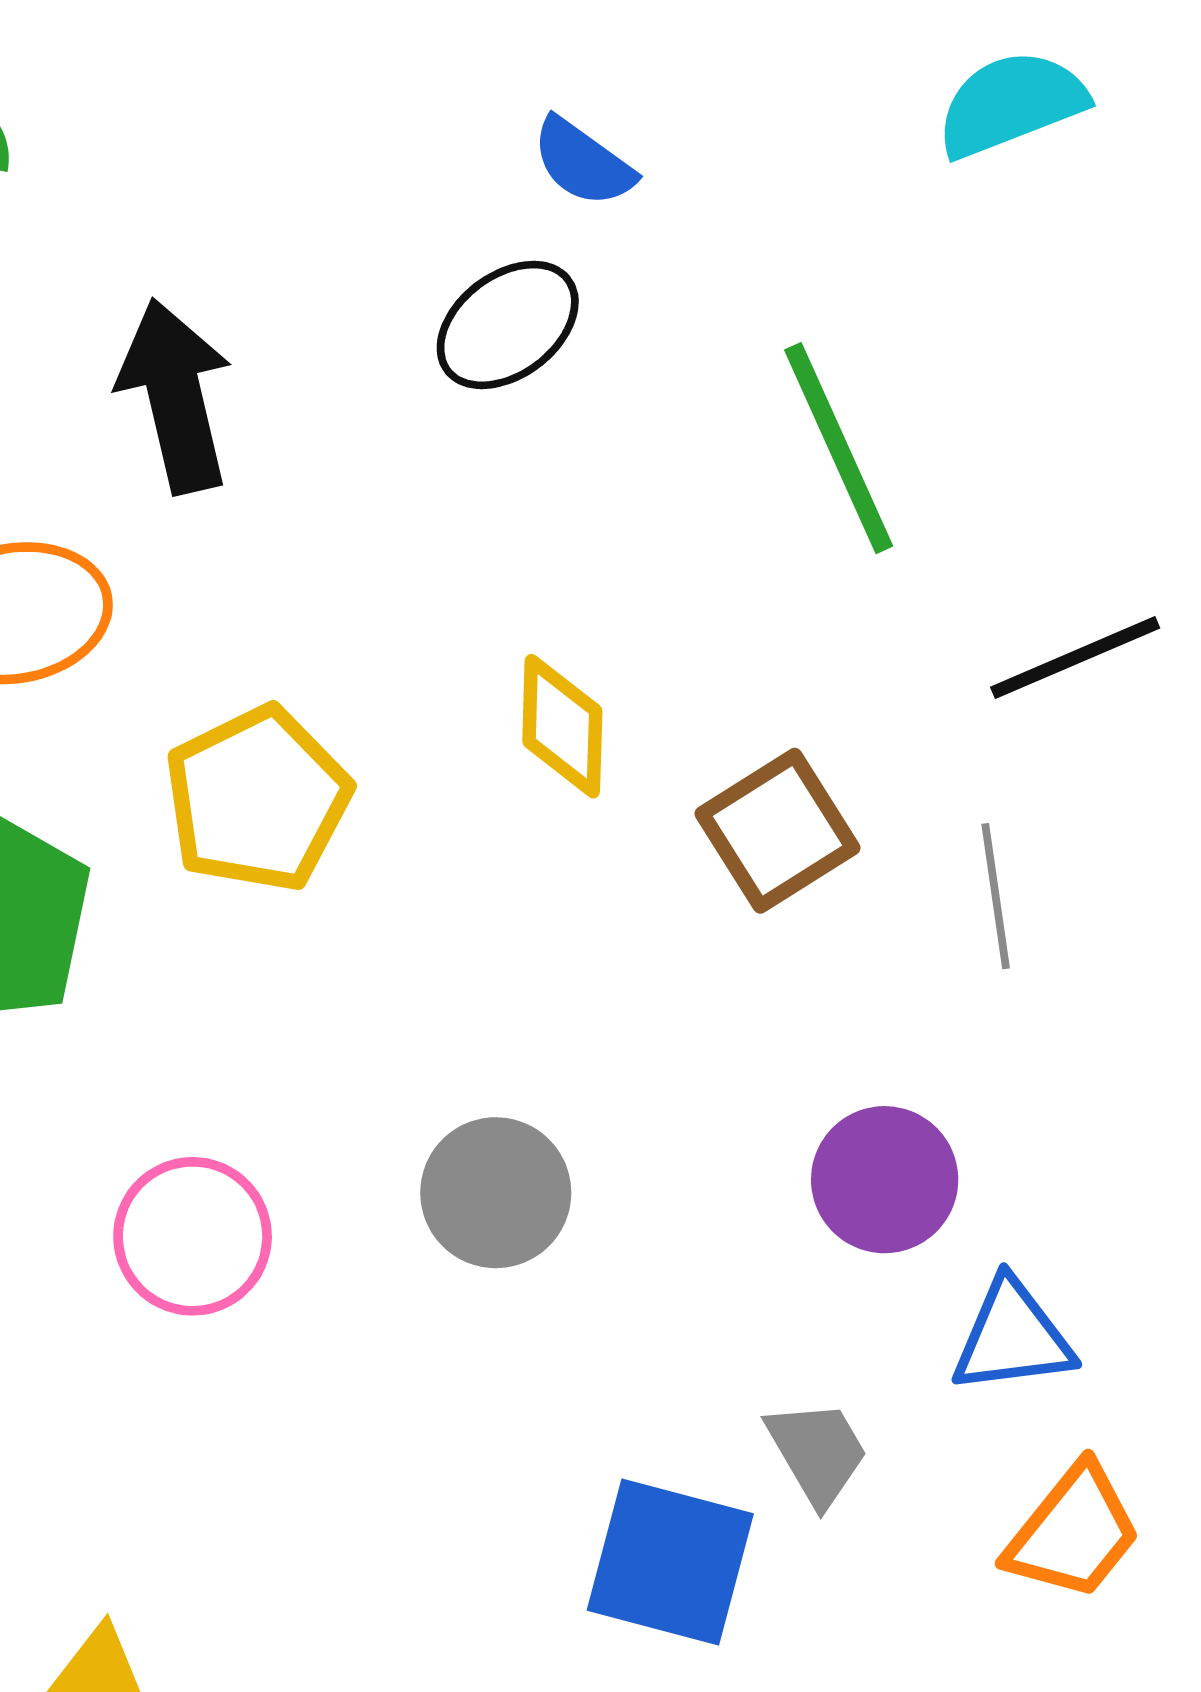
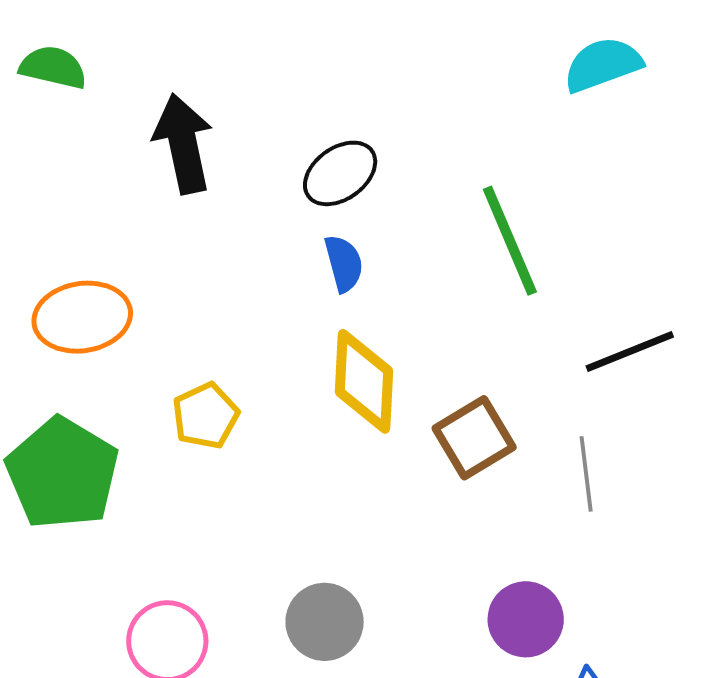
blue semicircle: (583, 162) -> (344, 263), moved, turned -142
black arrow: (175, 396) -> (183, 144), moved
yellow diamond: (562, 726) -> (364, 381), size x1.4
yellow pentagon: (257, 799) -> (206, 416), size x0.7

